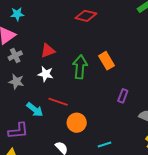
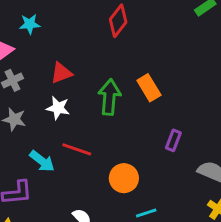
cyan star: (17, 14) -> (30, 24), moved
red diamond: (86, 16) -> (118, 21), turned -65
orange circle: (77, 123) -> (124, 178), moved

